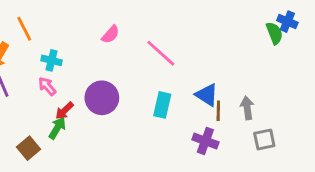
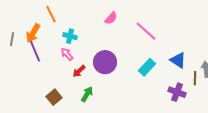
cyan rectangle: (162, 105) -> (147, 67), turned 30
brown line: (218, 111) -> (195, 78), moved
green arrow: (57, 128) -> (87, 94), moved

